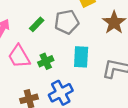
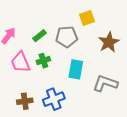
green cross: (46, 61) -> (43, 61), moved

